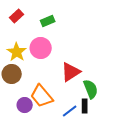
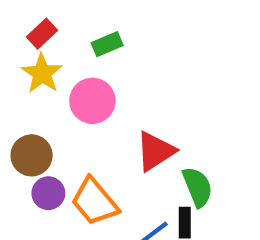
yellow star: (17, 52) -> (42, 73), moved
purple circle: (25, 105) -> (48, 193), moved

